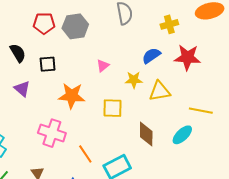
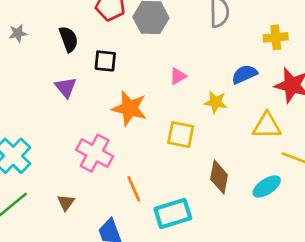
yellow triangle: (160, 91) -> (267, 126), moved

